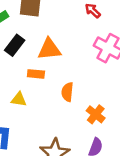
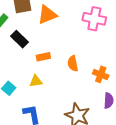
black rectangle: (15, 45) -> (20, 39), turned -66
orange triangle: (49, 49) -> (47, 15), moved

